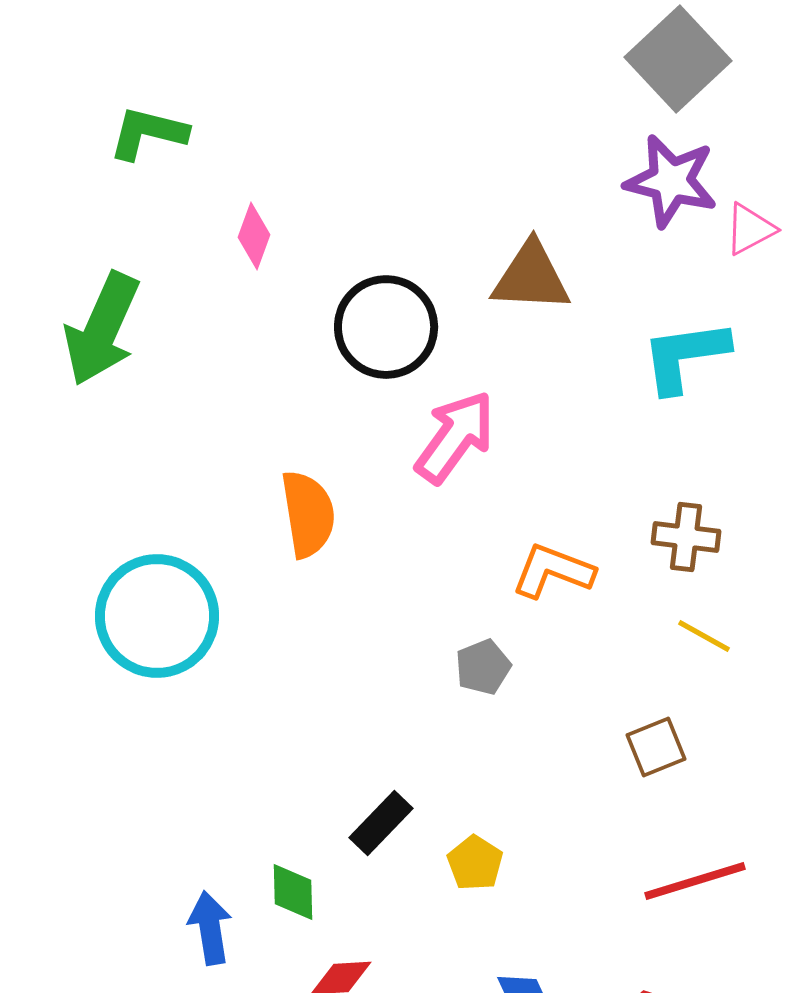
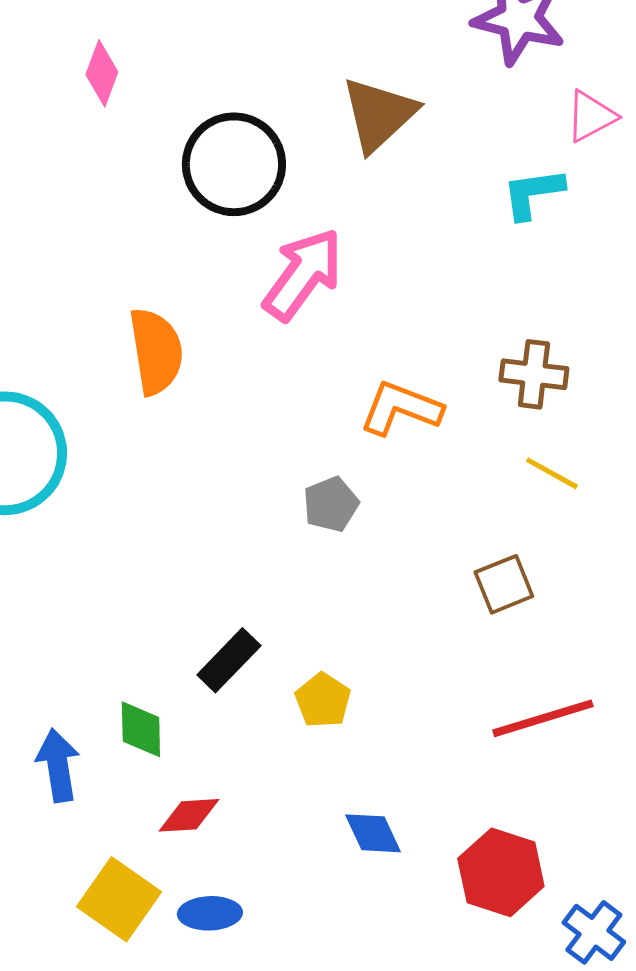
pink triangle: (750, 229) -> (591, 116), moved
brown triangle: (531, 277) -> (379, 114), turned -46
cyan L-shape: (685, 356) -> (533, 193), size x0.7

